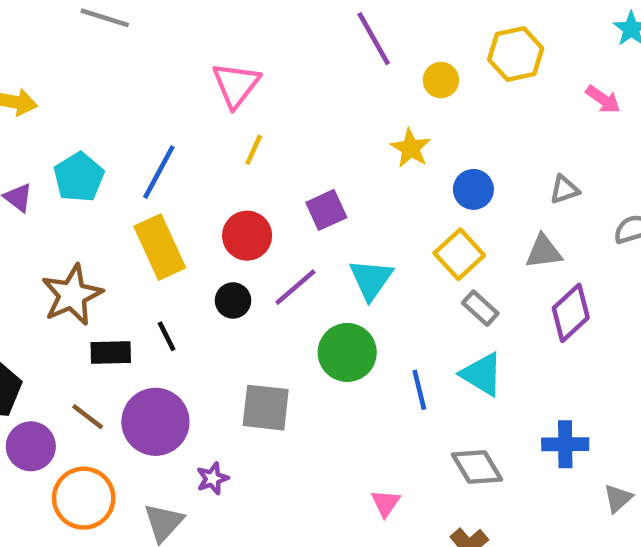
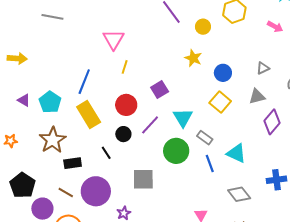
cyan pentagon: (79, 177) -> (50, 102), moved
gray rectangle: (480, 308) -> (205, 138), moved
black line: (167, 336) -> (106, 153), moved

